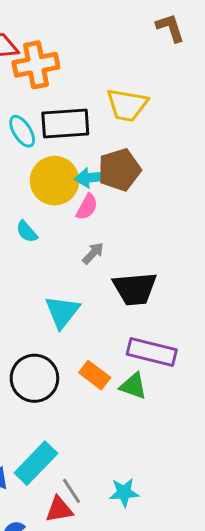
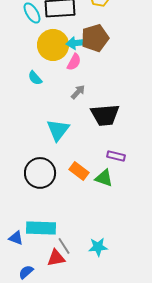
purple rectangle: (152, 352) -> (116, 156), size x0.6
cyan rectangle: (36, 463) -> (41, 228), turned 48

